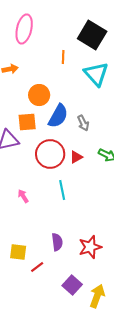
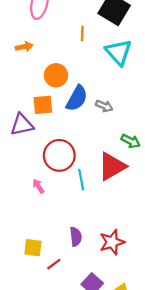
gray arrow: (83, 123) -> (104, 106), turned -42
red circle: (50, 154) -> (59, 155), moved
red triangle: (76, 157) -> (112, 166), moved, size x2.0

